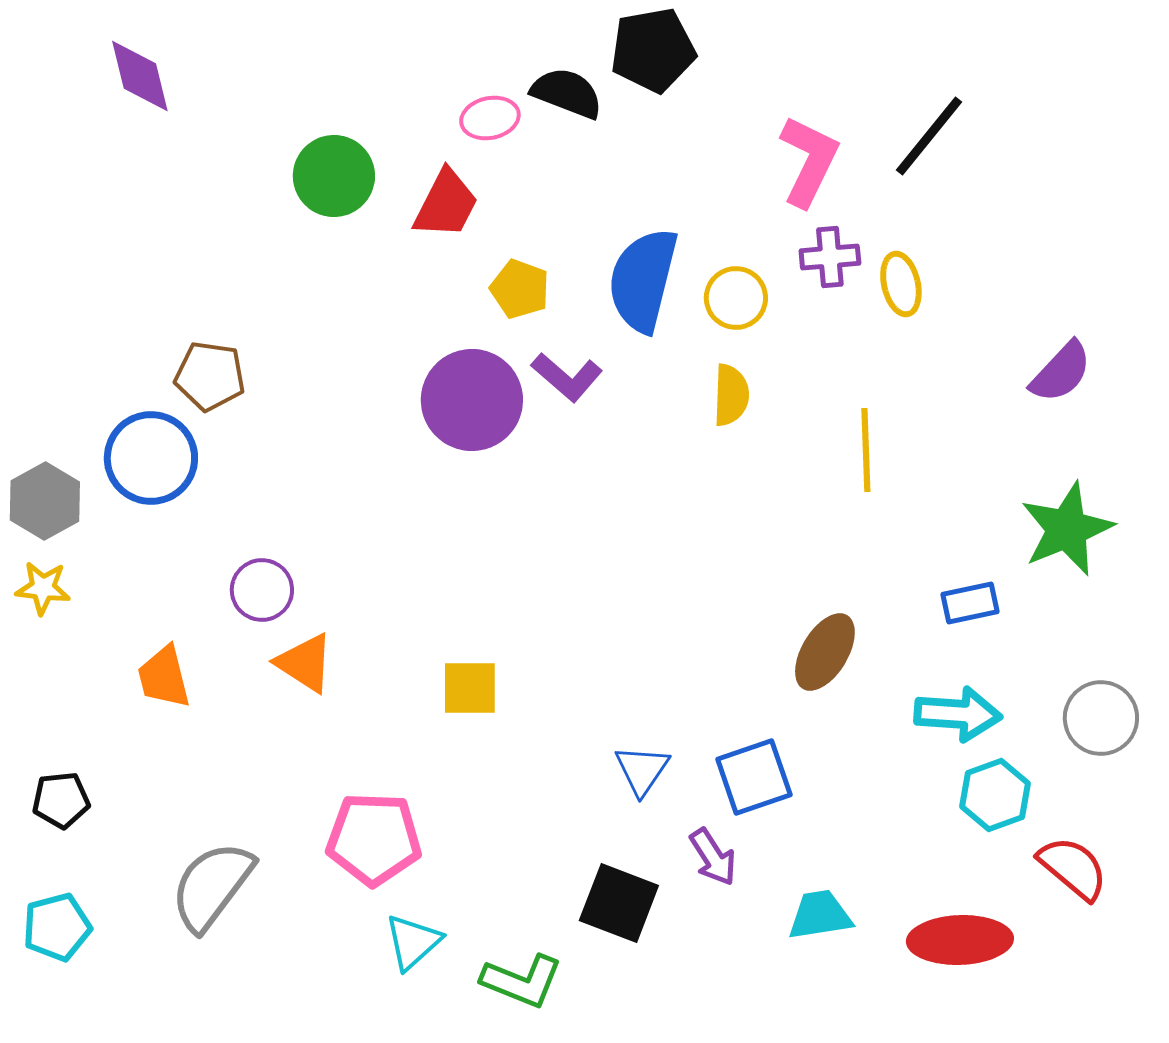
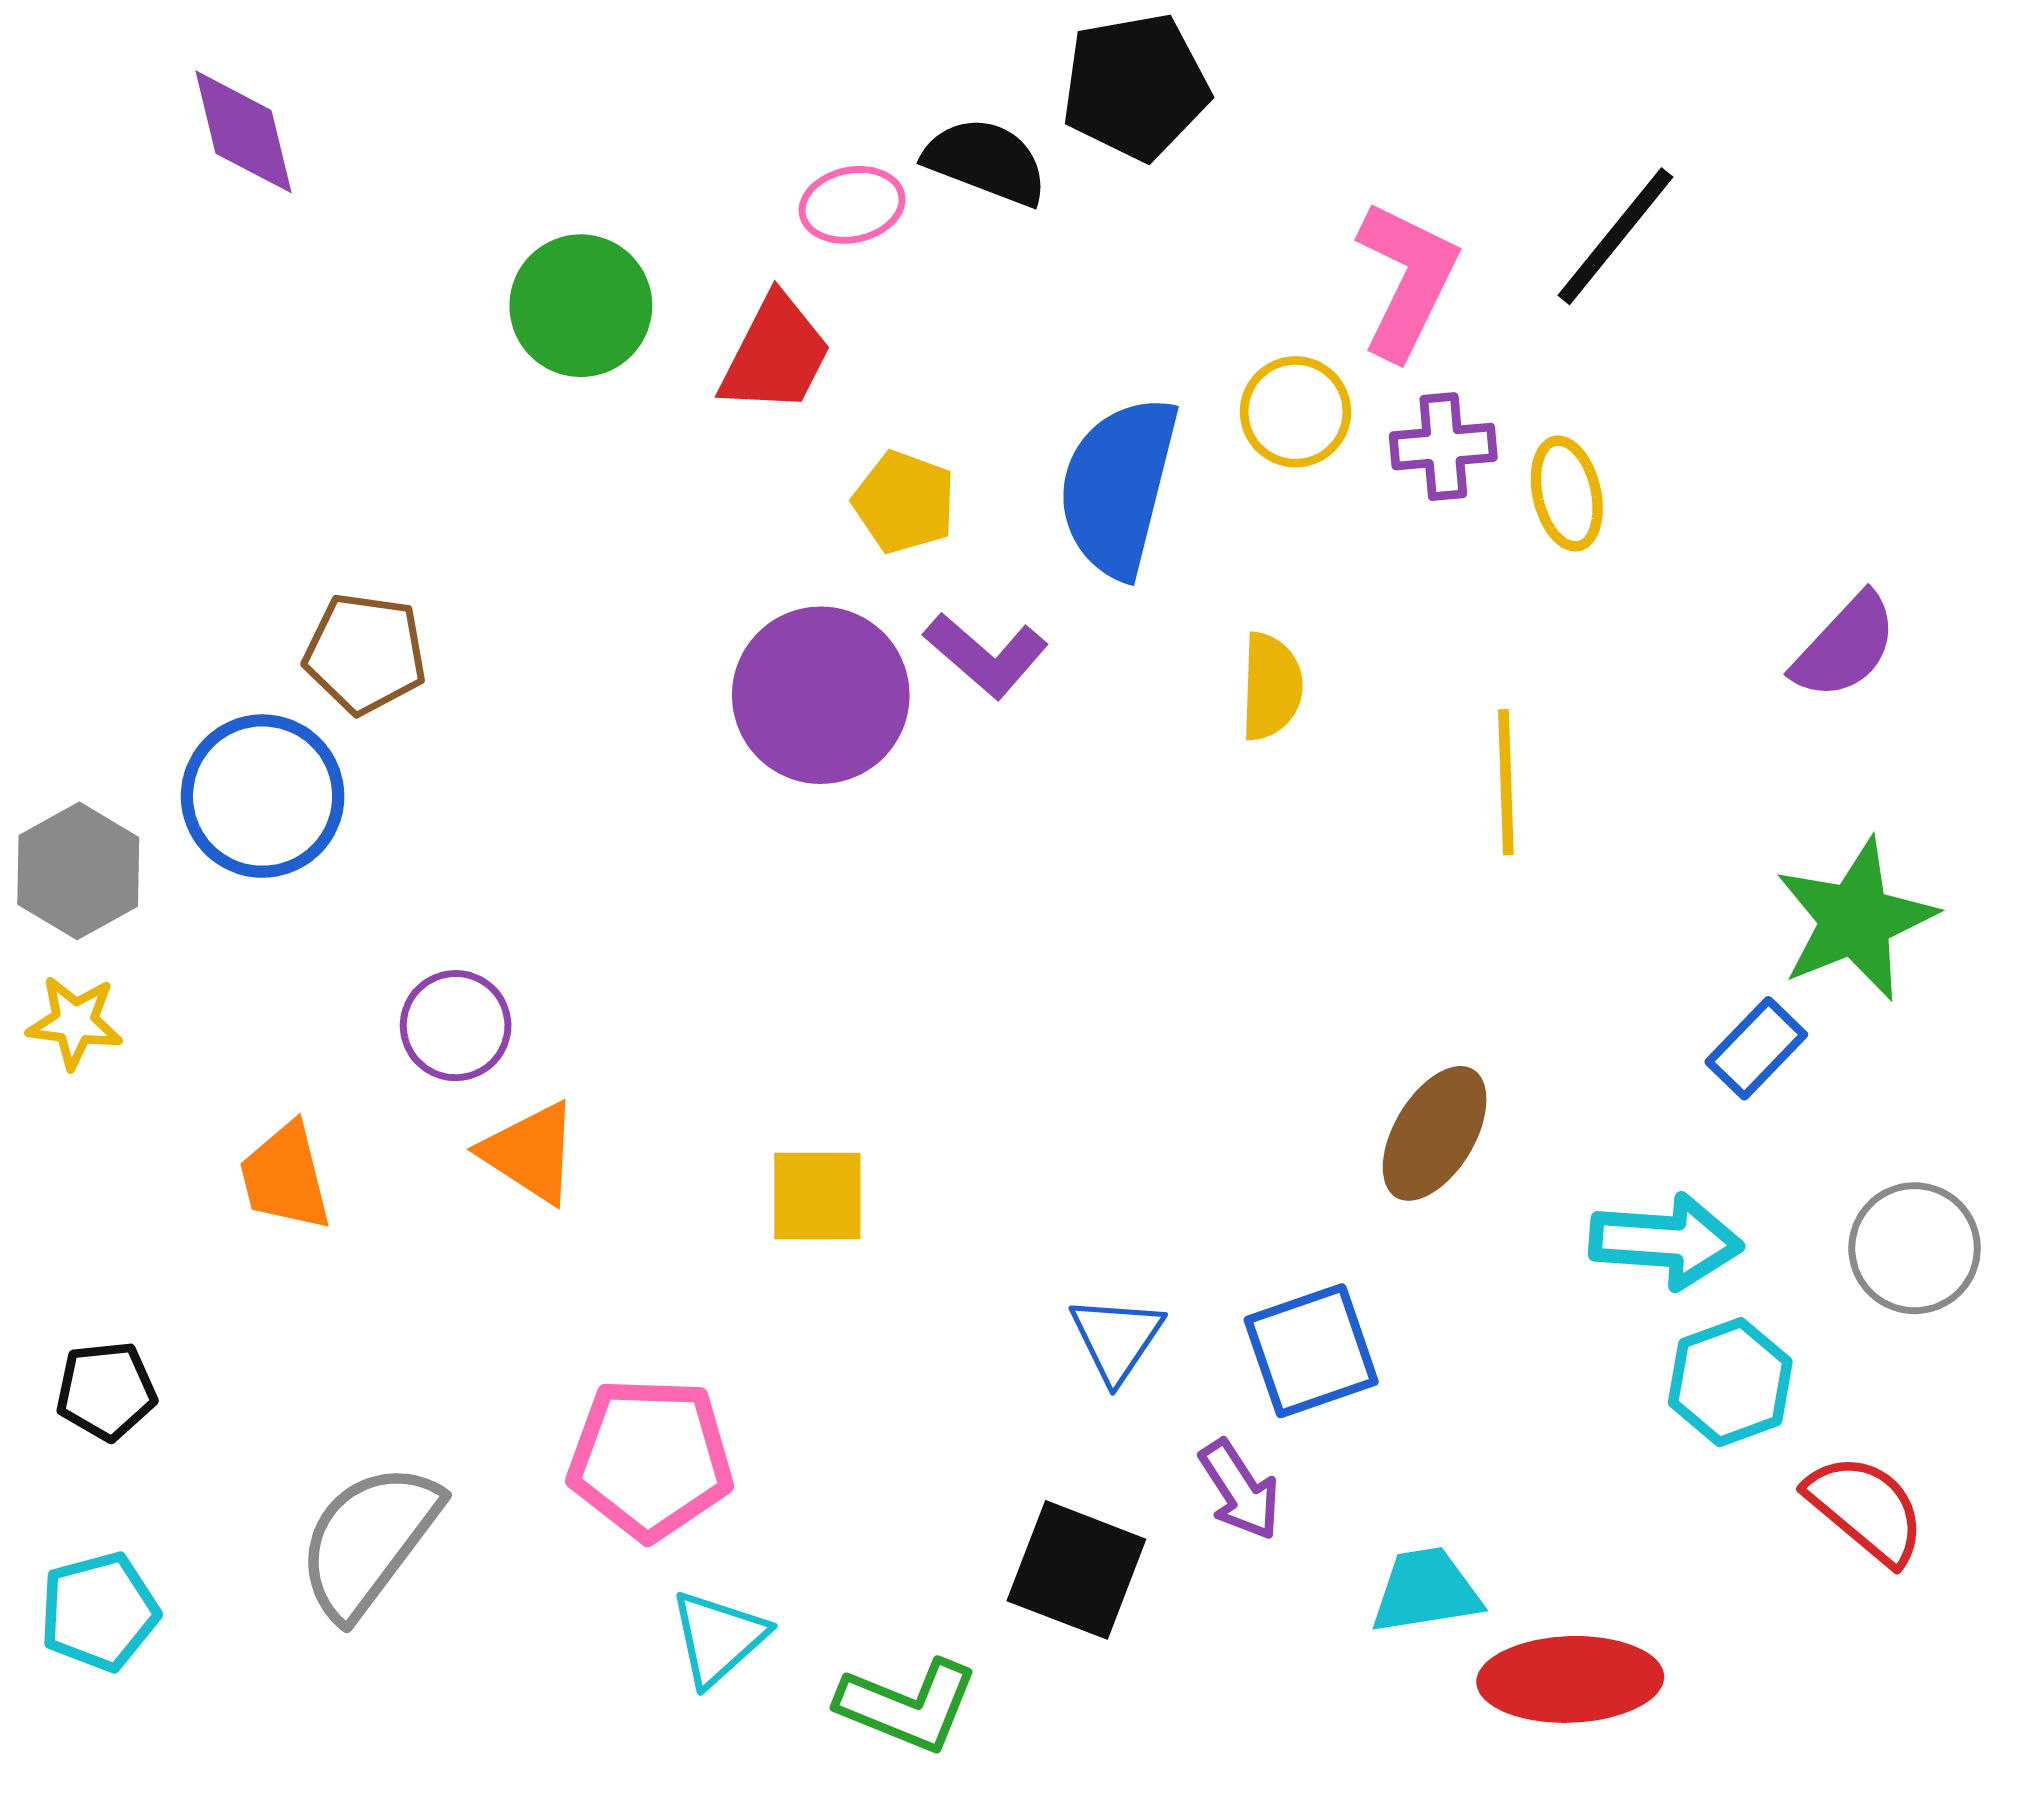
yellow circle: (736, 298) -> (1295, 412), moved
blue rectangle: (970, 603) -> (1756, 1048), moved, turned -34
red ellipse: (960, 940) -> (1570, 1679), moved

